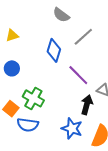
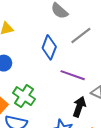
purple line: (78, 75) -> (73, 75), turned -30

